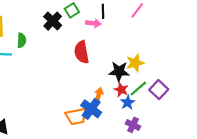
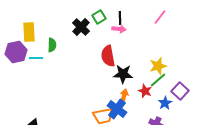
black line: (103, 11) -> (120, 18), moved
black star: (119, 71) -> (123, 74), moved
green line: (138, 89) -> (158, 80), moved
blue star: (128, 102) -> (165, 103), moved

